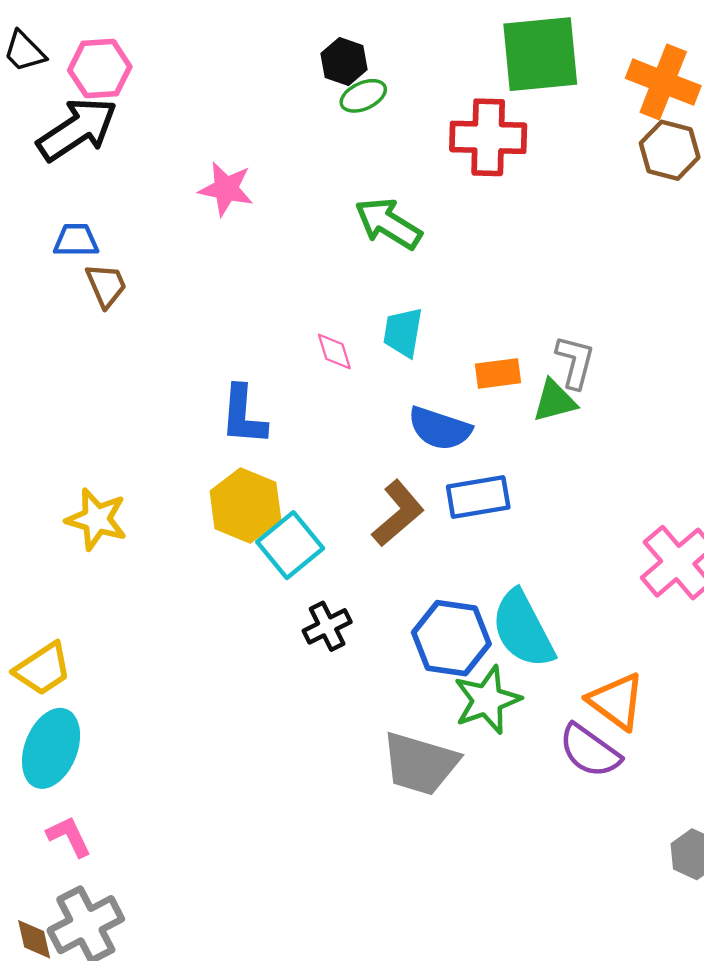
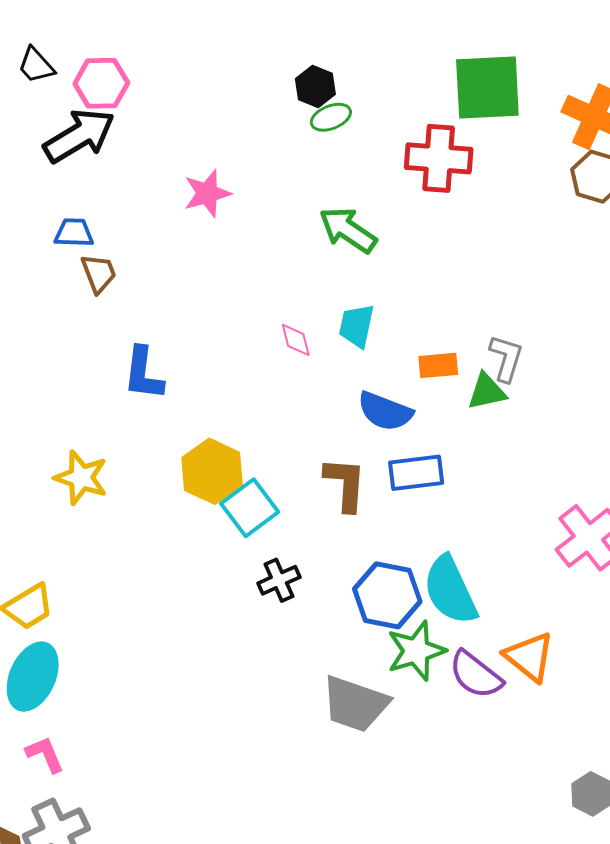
pink star: (226, 189) -> (207, 193), turned -30
blue L-shape: (243, 415) -> (143, 374), moved
brown L-shape: (398, 513) -> (345, 484), turned -48
purple semicircle: (590, 751) -> (476, 675), moved

